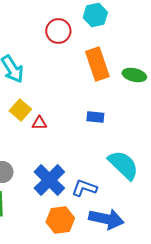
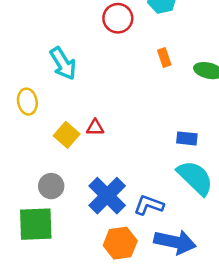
orange rectangle: (97, 64) -> (164, 58), size x0.5
yellow square: (20, 110) -> (67, 135), moved
blue rectangle: (95, 117) -> (187, 138), moved

